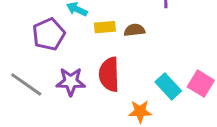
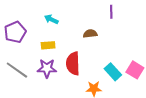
yellow rectangle: (105, 27) -> (48, 45), moved
purple pentagon: (49, 34) -> (15, 32), moved

